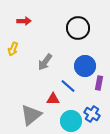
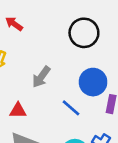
red arrow: (24, 21) -> (14, 24), turned -144
red triangle: (53, 99) -> (18, 111), moved

